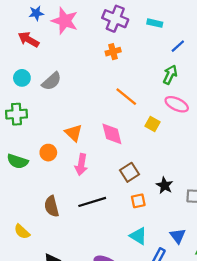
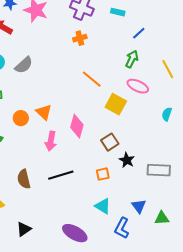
yellow square: (153, 124) -> (116, 104), size x1.5
pink diamond: (112, 134) -> (77, 126), moved, turned 30
orange circle: (48, 153) -> (21, 118), moved
brown square: (129, 172) -> (110, 142), moved

